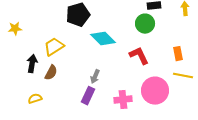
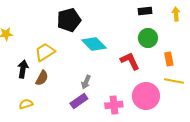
green circle: (145, 24) -> (148, 38), moved
purple rectangle: (88, 96) -> (79, 101), turned 30

